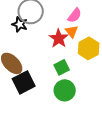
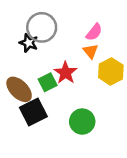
red star: (59, 38) -> (66, 73), moved
green square: (62, 67) -> (48, 82), moved

